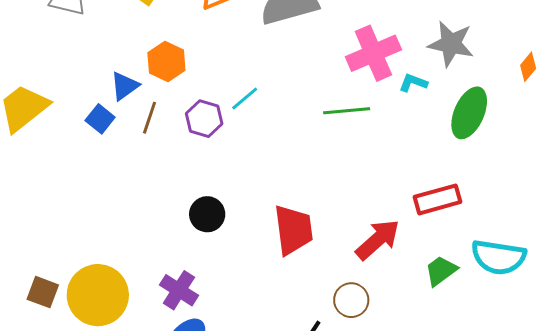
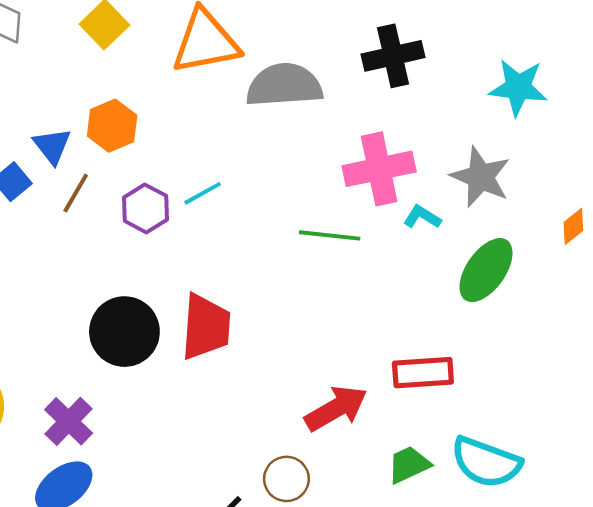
blue triangle: (125, 86) -> (52, 146), turned -44
black circle: (207, 214) -> (124, 332), size x1.5
red trapezoid: (293, 230) -> (206, 327), moved

